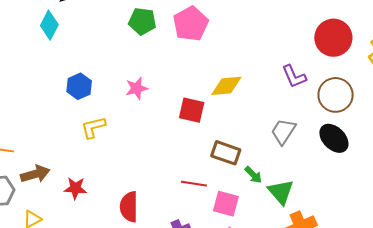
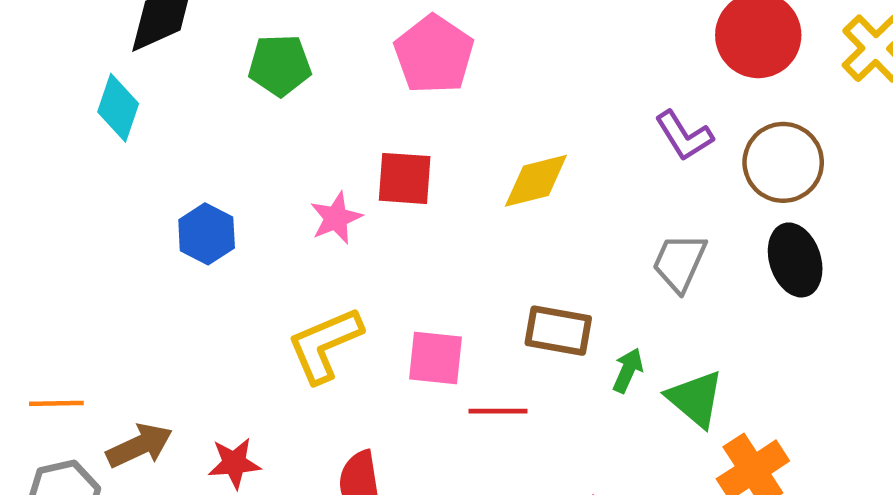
green pentagon: (142, 21) -> (280, 65), moved
red square: (192, 110) -> (405, 178), moved
yellow L-shape: (93, 127) -> (325, 345), moved, size x1.4
black ellipse: (334, 138) -> (795, 260), turned 36
green arrow: (253, 175) -> (628, 370), turned -102
pink square: (226, 204) -> (435, 358), moved

